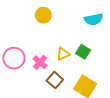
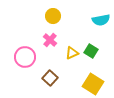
pink cross: (40, 62) -> (50, 40), moved
brown square: (55, 80) -> (50, 78), moved

